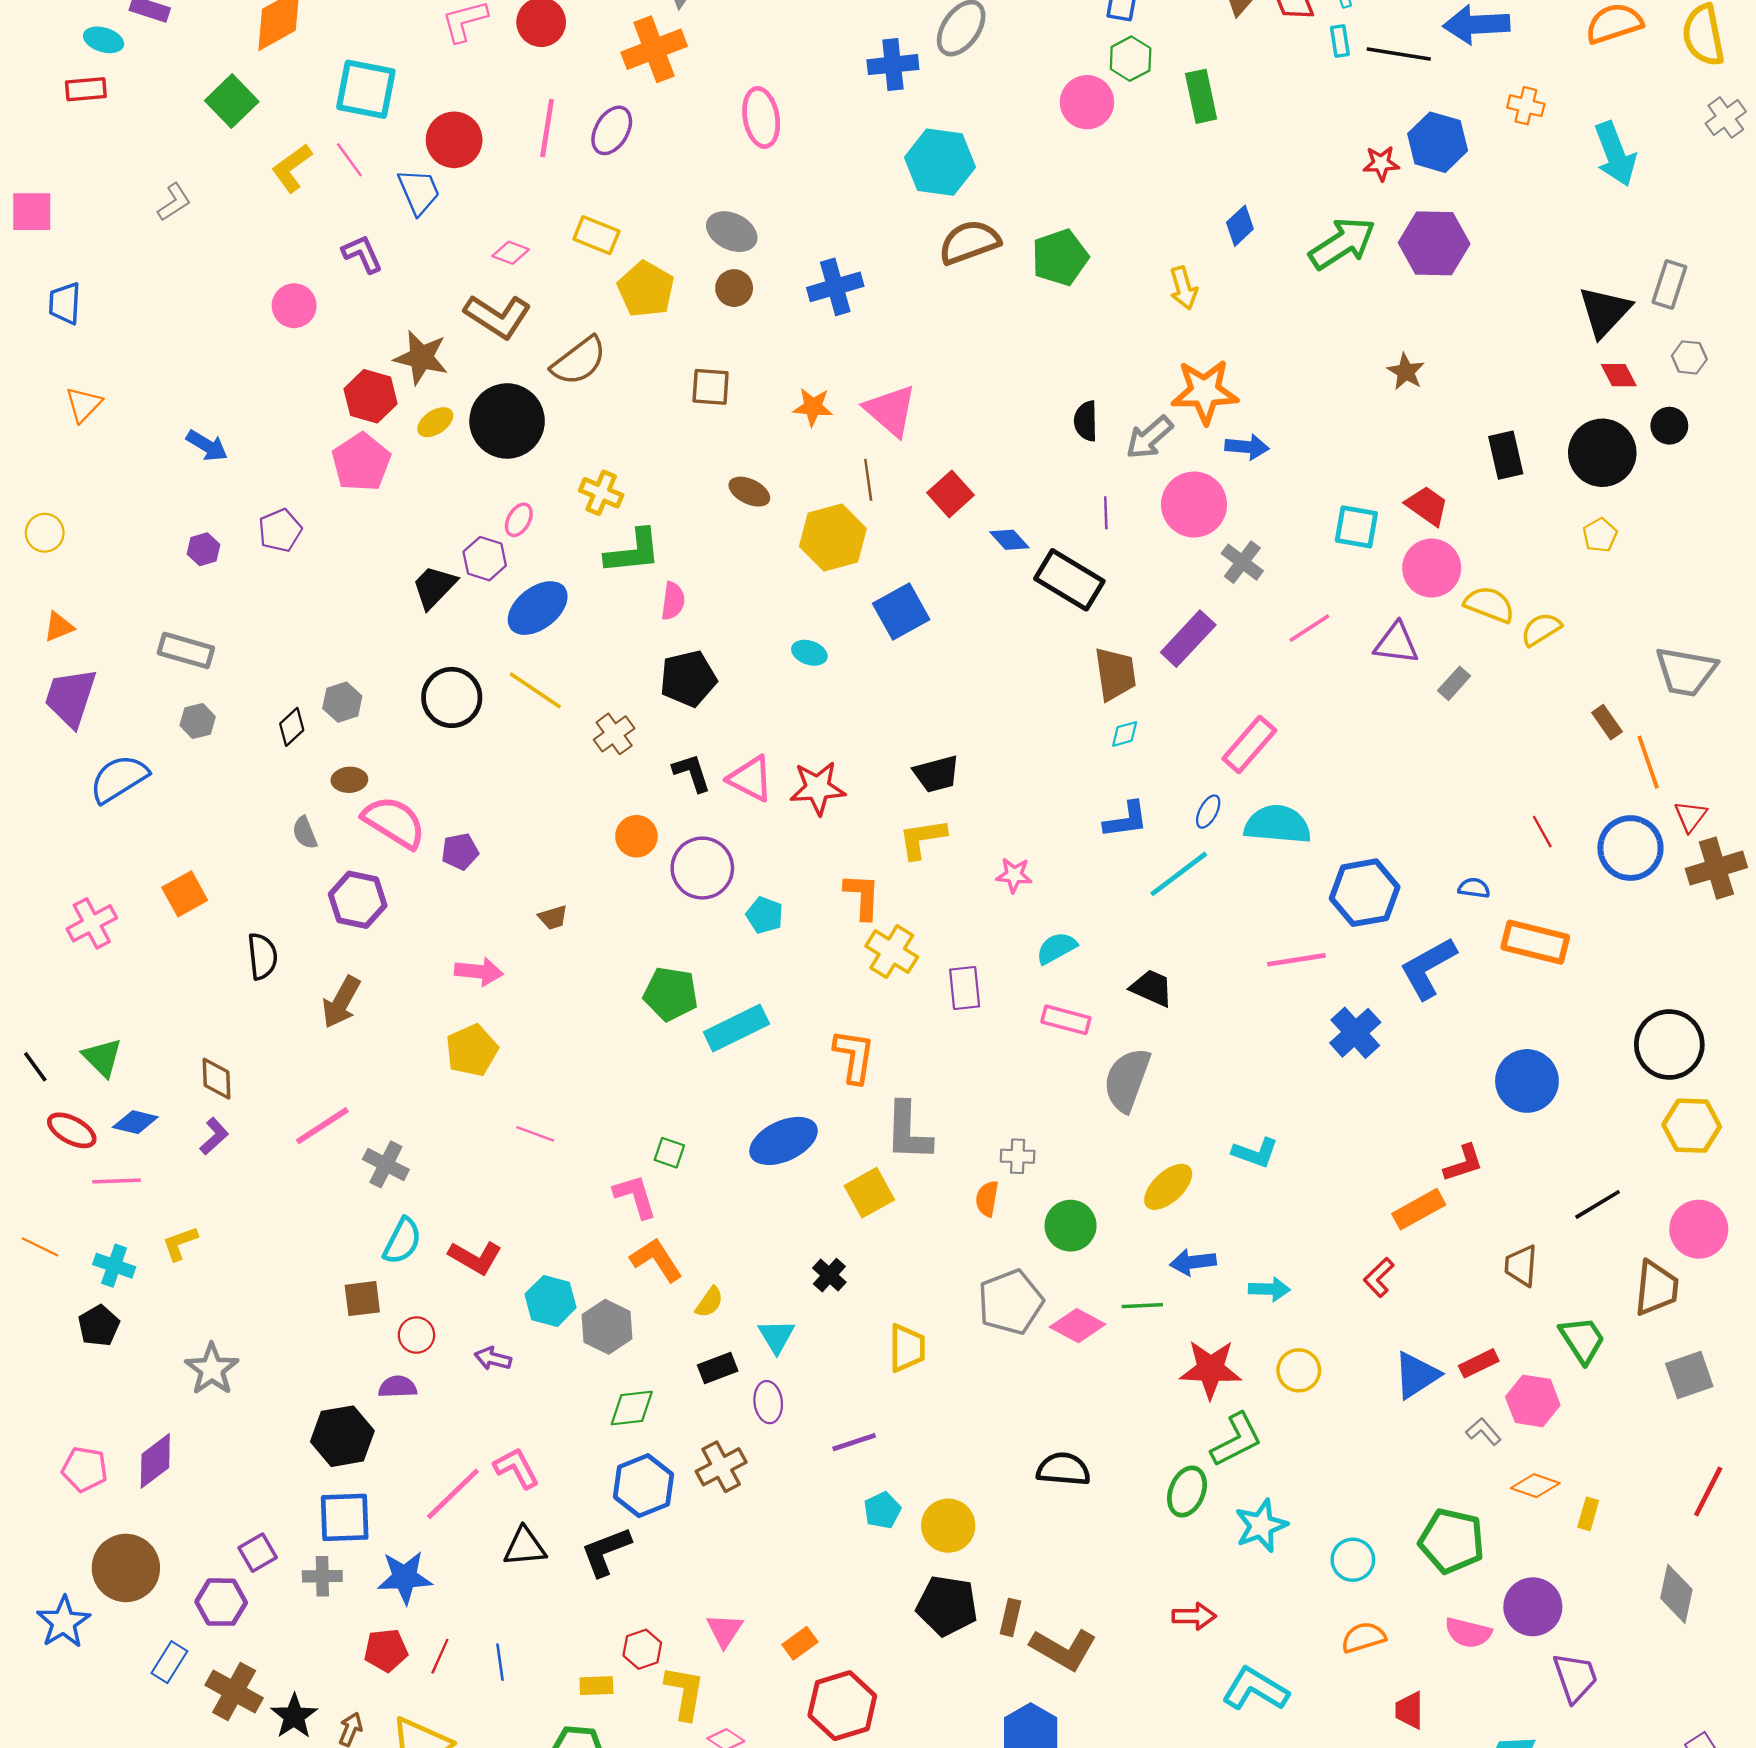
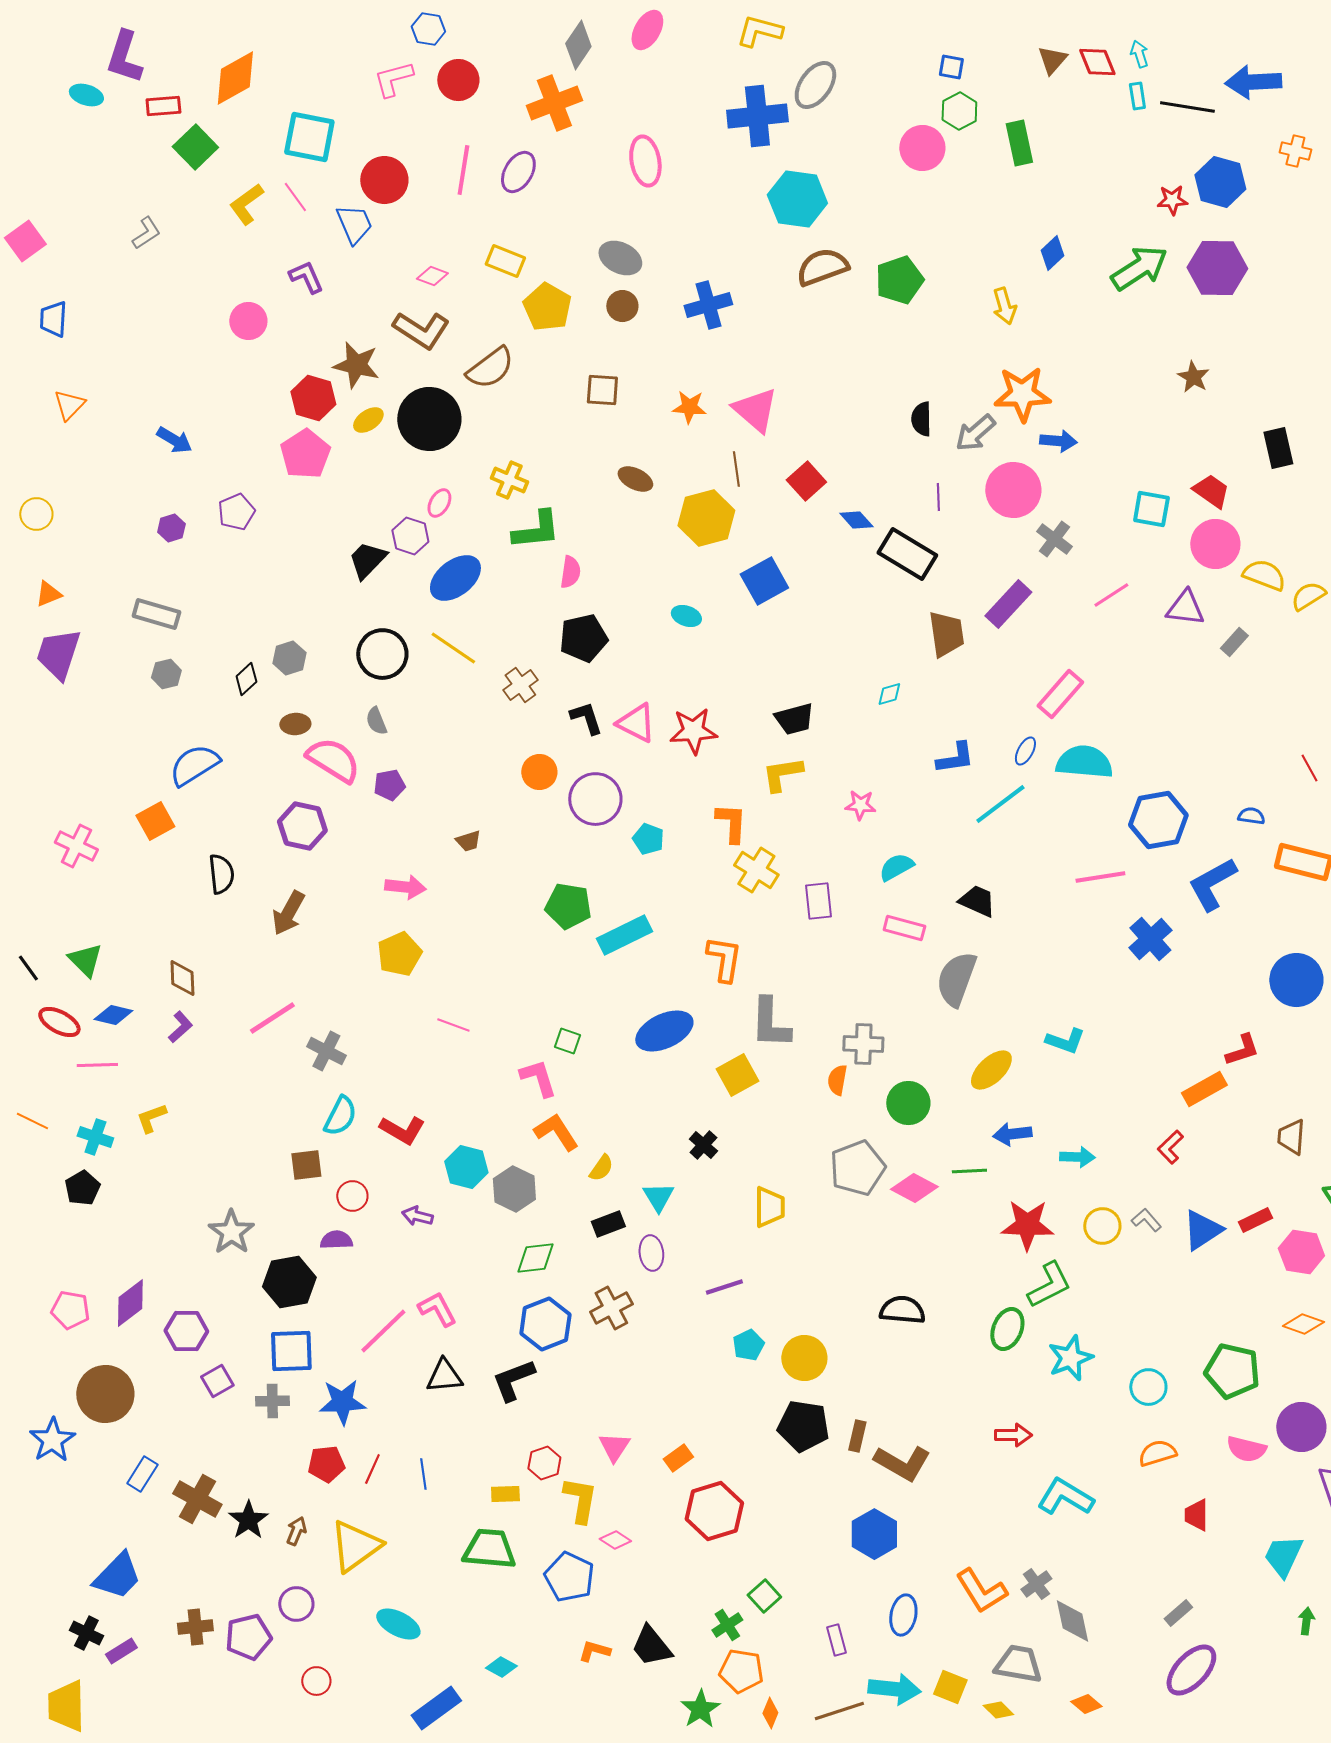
blue cross: (893, 65) -> (757, 116), size x1.4
red rectangle: (86, 89) -> (163, 106), moved
pink square: (32, 212) -> (25, 241), turned -36
cyan diamond: (1125, 734) -> (889, 694), moved
blue semicircle: (119, 779) -> (194, 765), moved
gray semicircle: (305, 833) -> (376, 721), moved
pink cross: (92, 923) -> (76, 846), turned -36
gray cross: (1018, 1156) -> (863, 1044), size x1.4
gray star: (212, 1369) -> (231, 1232), moved
gray L-shape: (1483, 1432) -> (1146, 1220), moved
purple hexagon: (221, 1602) -> (186, 1331), moved

